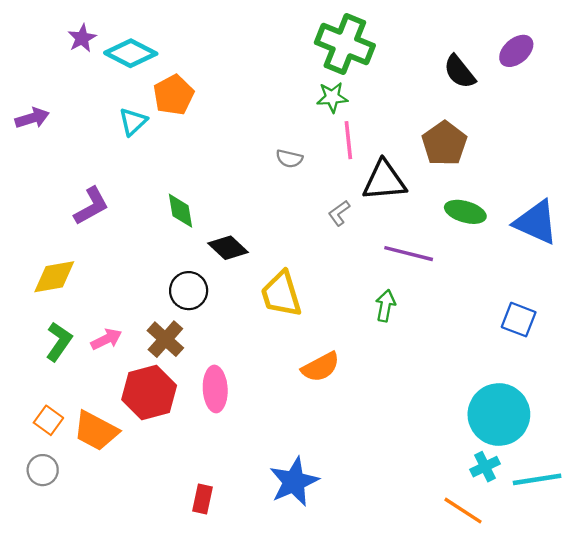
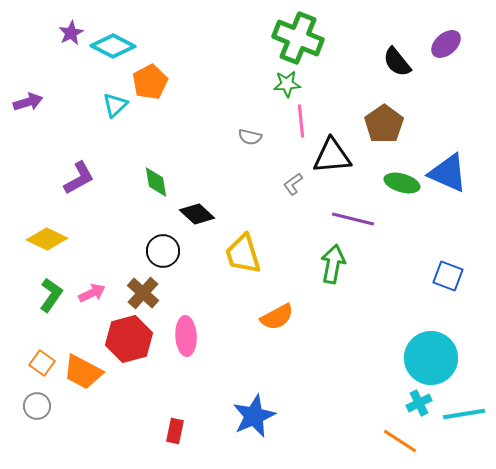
blue triangle: (536, 222) -> (448, 173), moved
yellow diamond: (54, 277) -> (47, 239), turned 36
green arrow: (385, 306) -> (333, 264), size x1.4

